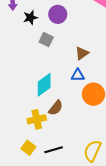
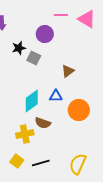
black star: (30, 17) -> (19, 48), moved
blue triangle: (78, 75) -> (56, 96), moved
brown semicircle: (56, 108) -> (43, 123), turned 70

